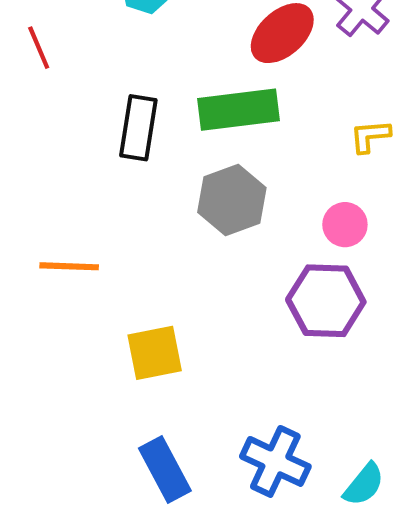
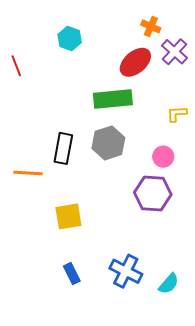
black rectangle: (138, 128) -> (63, 148), moved
blue rectangle: (165, 470) -> (72, 274), size x0.7

